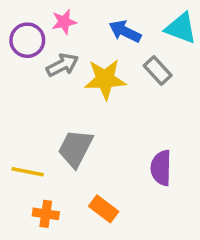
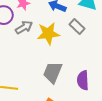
gray trapezoid: (75, 148) -> (53, 72), moved

